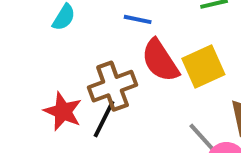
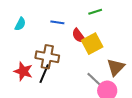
red semicircle: (160, 61) -> (79, 36), moved, size x0.7
brown cross: (113, 86) -> (47, 57), turned 35

